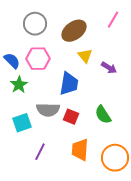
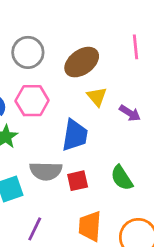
pink line: (113, 20) -> (135, 47), turned -36
red square: (71, 117) -> (78, 181), turned -35

